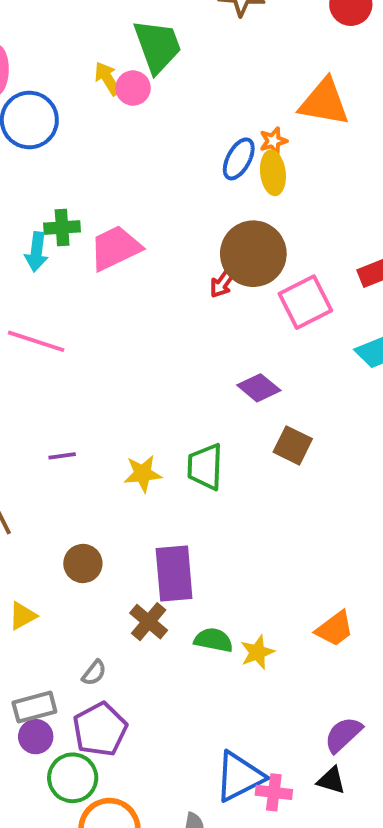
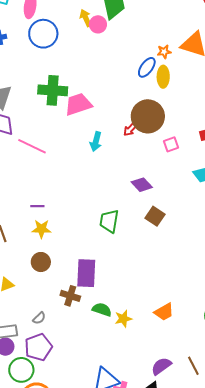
orange star: (273, 141) -> (164, 52), moved
green cross: (62, 228) -> (53, 90), size x1.6
cyan arrow: (36, 252) -> (96, 142), moved
pink square: (305, 302) -> (171, 144), size x0.6
yellow star: (143, 474) -> (41, 229), moved
brown cross: (149, 622) -> (70, 296), turned -30

